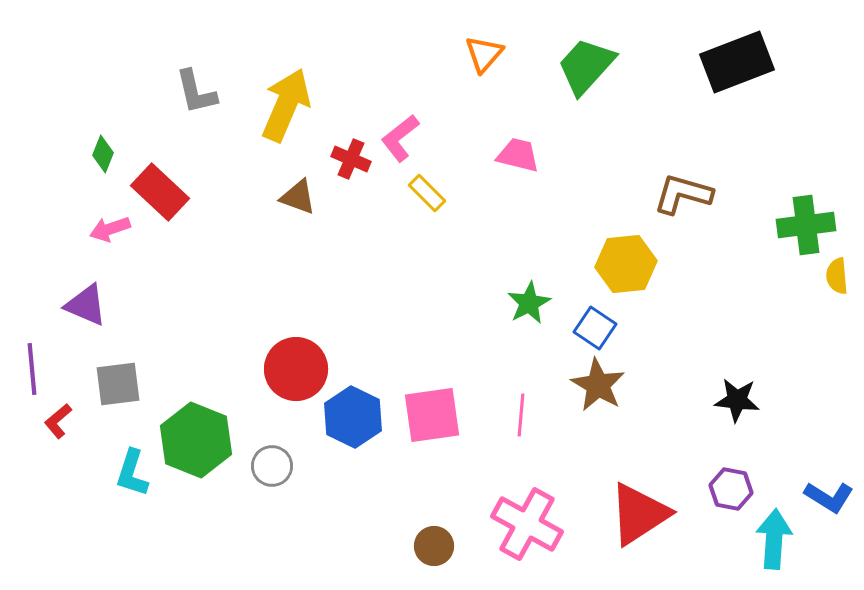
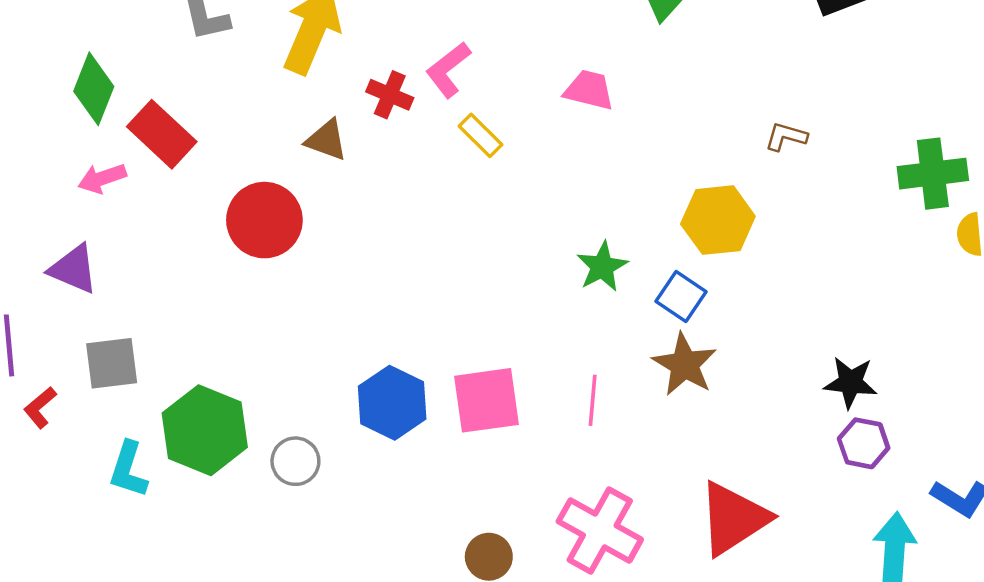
green diamond: (103, 154) -> (94, 89), size x1.6
brown L-shape: (683, 194) -> (786, 137), size x0.6
red circle: (296, 369) -> (264, 220), moved
purple hexagon: (731, 489) -> (864, 443), moved

